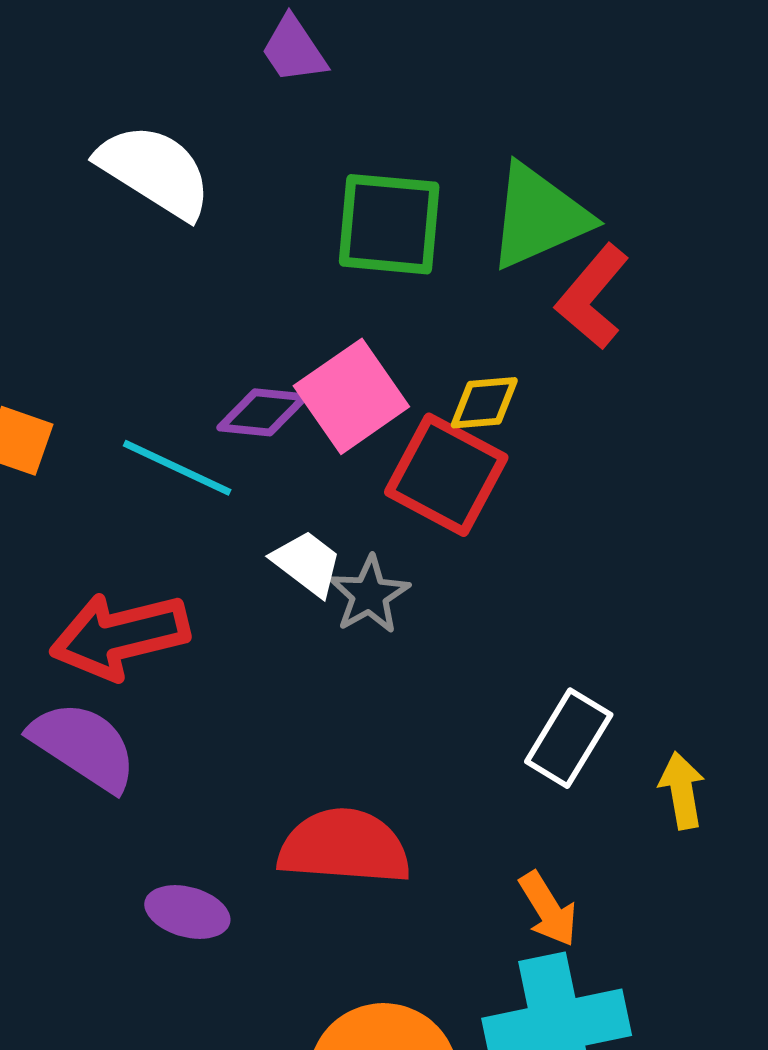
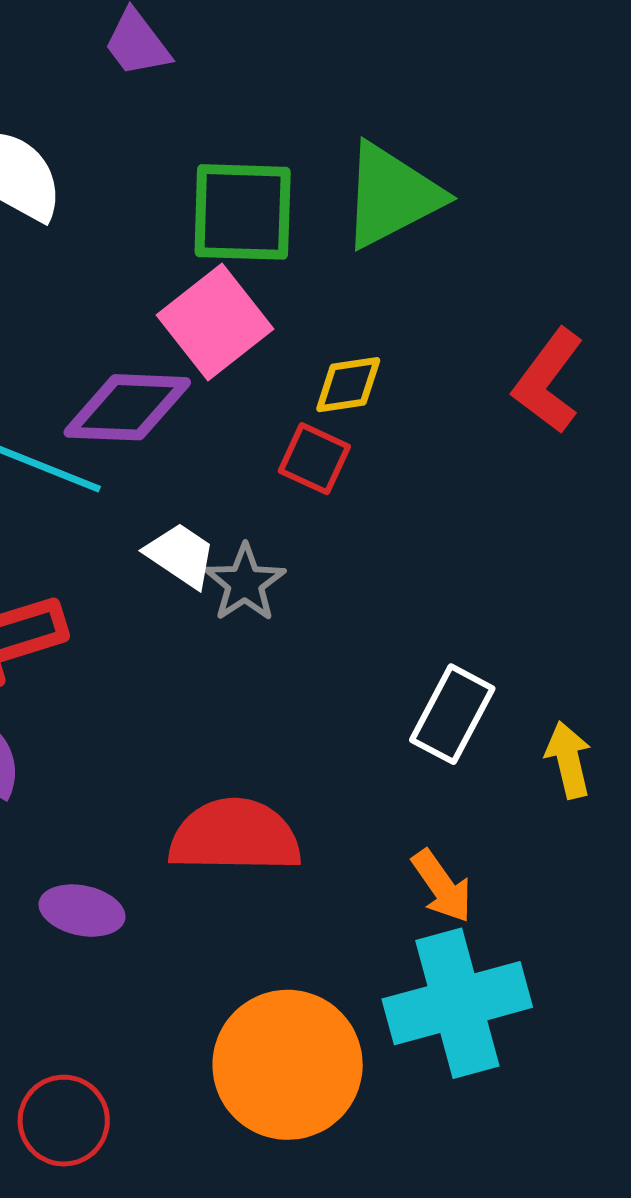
red L-shape: (592, 297) -> (548, 381), moved
pink square: (351, 396) -> (215, 322), moved
purple diamond: (262, 412) -> (127, 407), size x1.4
red square: (446, 475) -> (314, 459), size x0.6

